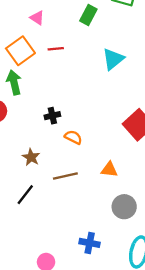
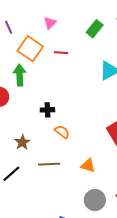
pink triangle: (37, 18) -> (50, 23), turned 32
orange square: (20, 51) -> (30, 49), turned -30

